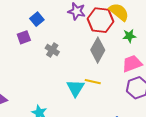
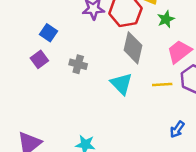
yellow line: (93, 82) -> (162, 84), moved
cyan triangle: (76, 88) -> (121, 84), moved

